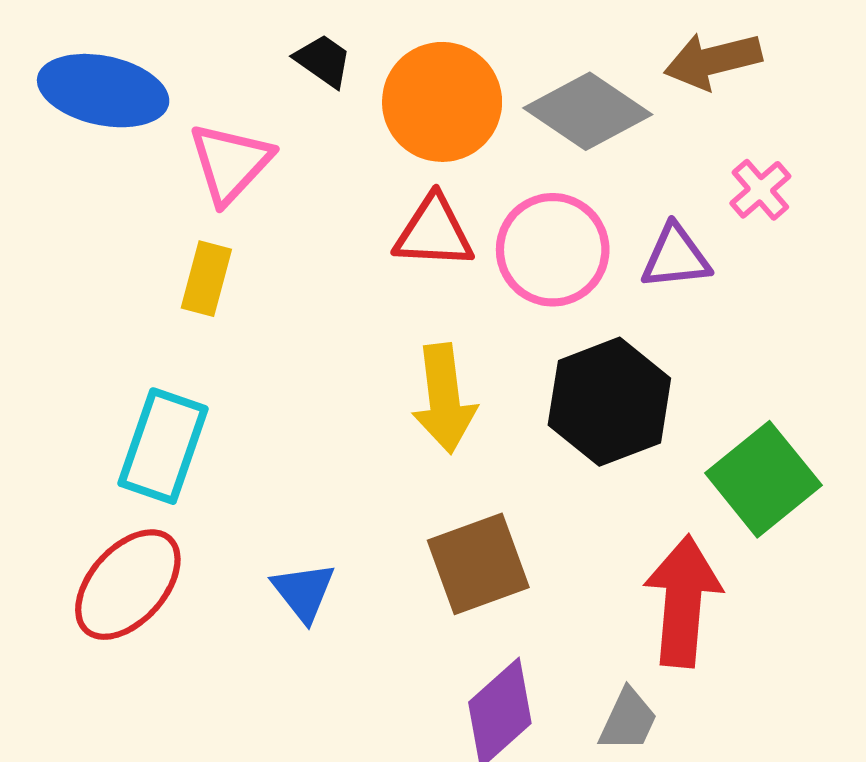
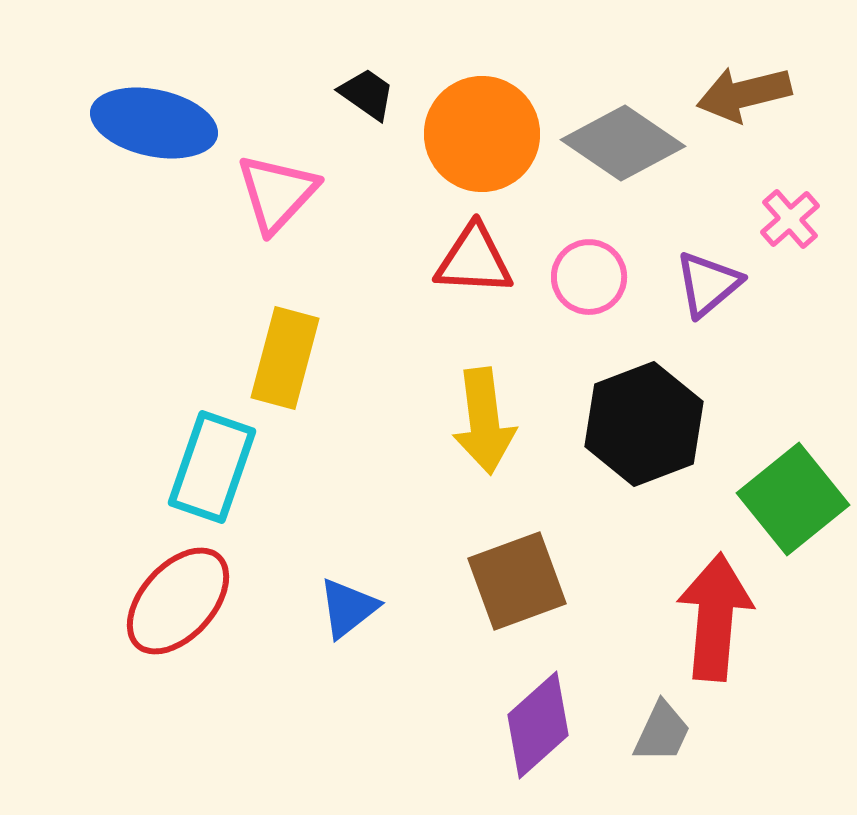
pink circle: (553, 250) -> (589, 277), size x0.7
purple triangle: (676, 257) -> (708, 284), turned -34
yellow rectangle: (206, 279) -> (285, 358), moved, size x1.4
blue triangle: (304, 592) -> (348, 608), turned 30

